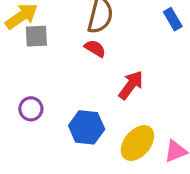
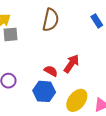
red semicircle: (95, 48) -> (51, 71), moved

